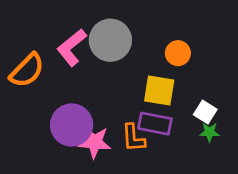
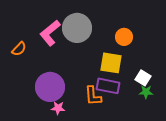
orange semicircle: (27, 70) -> (19, 49), size x0.6
pink star: (95, 142) -> (58, 108), moved, size x0.6

